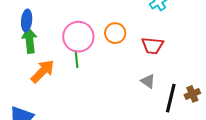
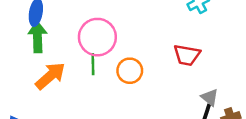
orange circle: (115, 33) -> (130, 71), moved
gray triangle: (148, 81) -> (210, 97), moved

